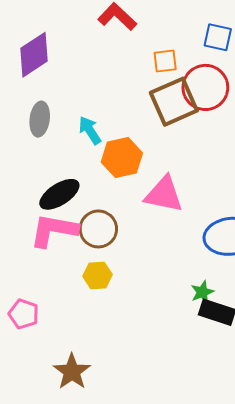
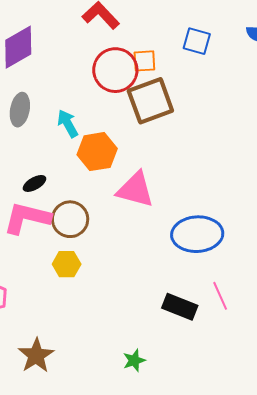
red circle: (205, 87) -> (115, 70), moved
black ellipse: (59, 194) -> (34, 183), size x0.6
green star: (202, 292) -> (134, 360), moved

